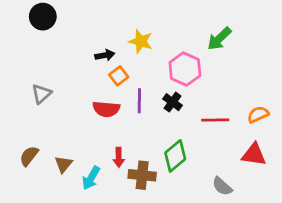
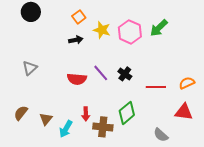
pink hexagon: (185, 69) -> (130, 32), moved
orange square: (119, 76) -> (79, 17), moved
purple line: (139, 101) -> (101, 73), turned -42

